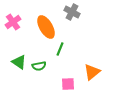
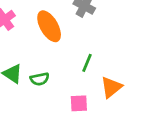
green line: (60, 49) -> (87, 63), moved

